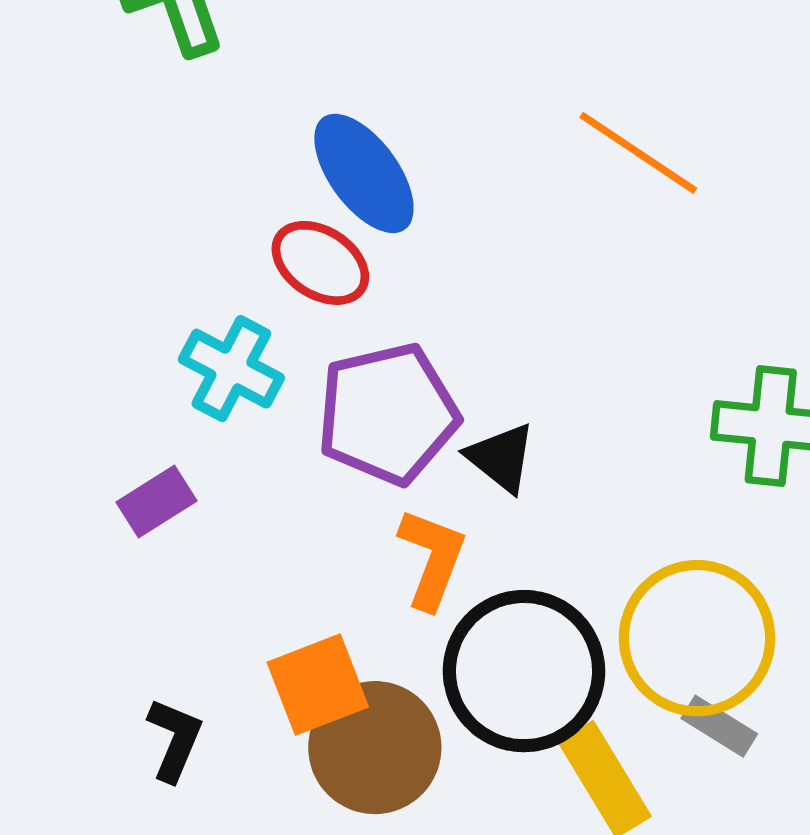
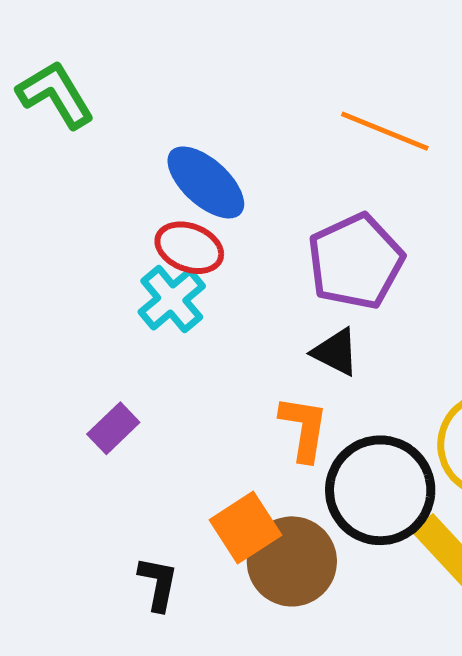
cyan cross: (231, 369) -> (172, 299), moved, turned 34
purple pentagon: (388, 414) -> (356, 261), moved

